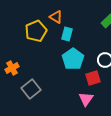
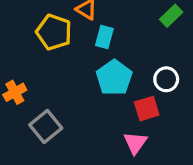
yellow pentagon: (36, 31) -> (54, 32), turned -30

